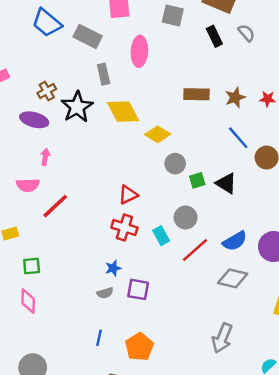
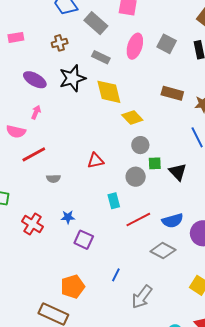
gray square: (173, 16) -> (167, 44), moved
gray rectangle: (104, 74) -> (101, 57), turned -66
brown cross: (47, 91) -> (60, 43), moved
gray circle: (186, 217) -> (136, 177), moved
red cross: (124, 228) -> (32, 224), moved
gray semicircle: (105, 293) -> (53, 179), moved
blue line: (99, 338) -> (116, 275), moved

